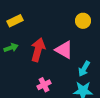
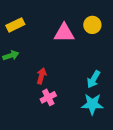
red arrow: (38, 50) -> (41, 76), moved, size x0.6
pink triangle: (64, 50) -> (64, 33), moved, turned -30

